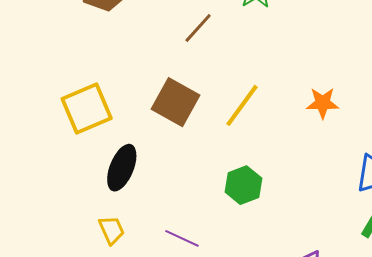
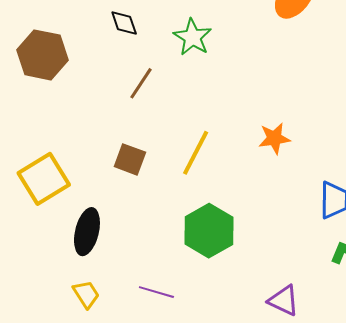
brown square: (175, 102) -> (130, 159), size x0.7
green hexagon: (243, 185) -> (209, 231), size x1.4

